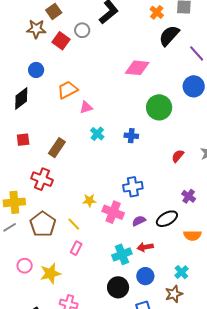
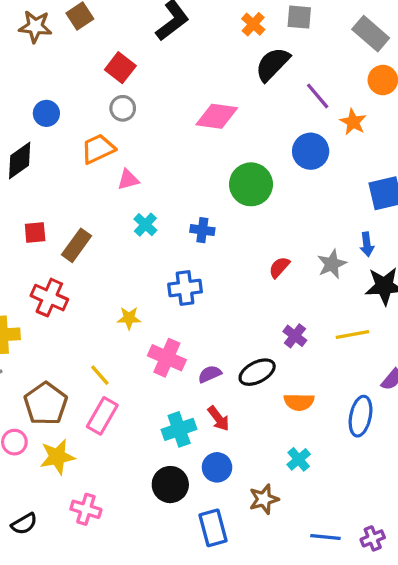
brown star: (36, 29) -> (35, 27), moved
gray circle: (82, 30) -> (123, 108), moved
red square: (61, 41) -> (120, 68), moved
red square: (23, 140) -> (35, 232), moved
blue cross: (133, 187) -> (185, 288), moved
yellow star: (89, 201) -> (129, 318), moved
brown pentagon: (43, 224) -> (46, 404), moved
red arrow: (145, 247) -> (219, 419), turned -119
pink rectangle: (76, 248) -> (102, 416), size x1.5
cyan cross: (181, 272) -> (299, 459), moved

